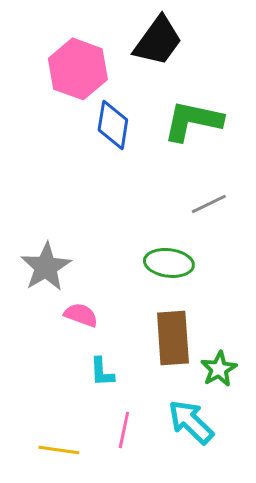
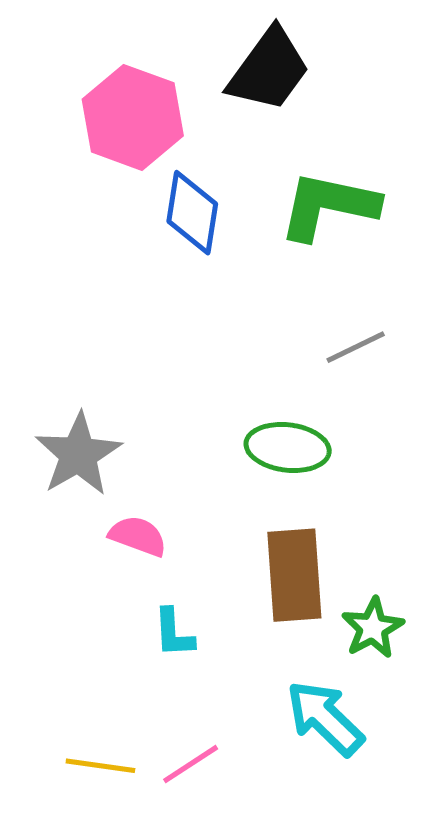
pink line: (124, 430) -> (191, 764), moved, turned 45

